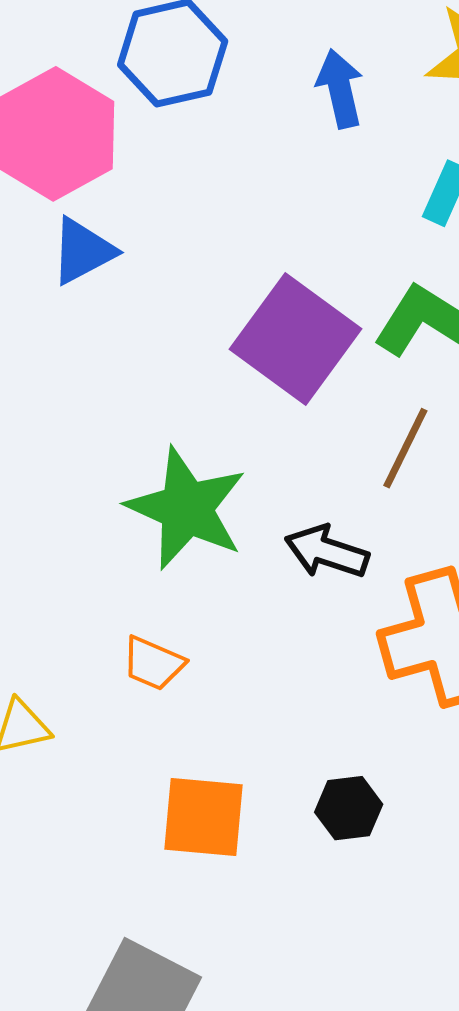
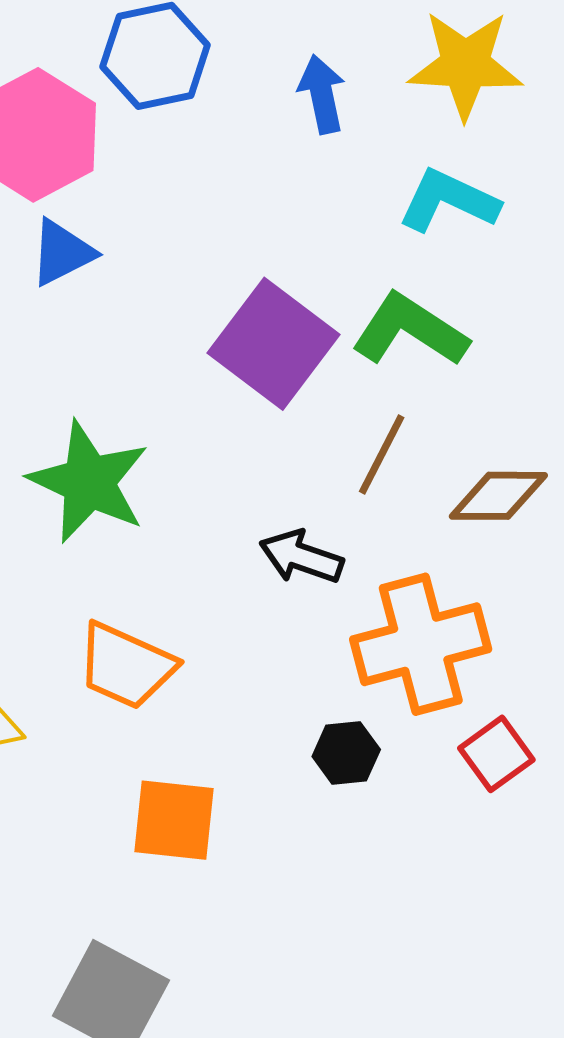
green star: (187, 508) -> (89, 482), moved
orange trapezoid: (153, 663) -> (126, 666), size x1.6
black hexagon: (349, 808) -> (346, 753), moved

